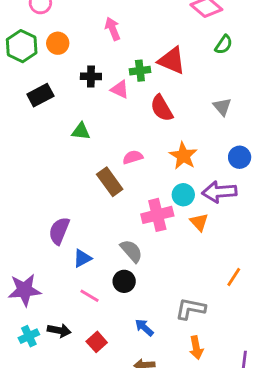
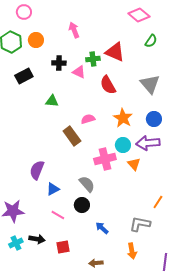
gray triangle: (222, 107) -> (150, 84), size x1.5
blue circle: (240, 157) -> (154, 119), moved
gray L-shape: (190, 309) -> (140, 224), moved
blue arrow: (144, 328) -> (102, 228), moved
red square: (97, 342) -> (63, 247), turned 32

